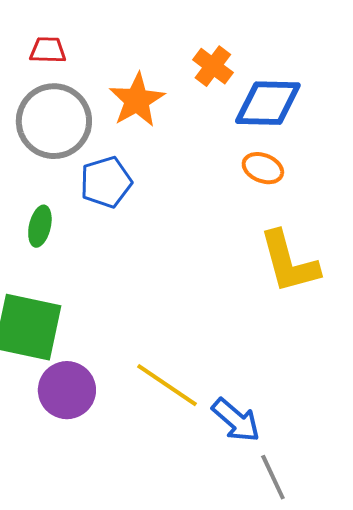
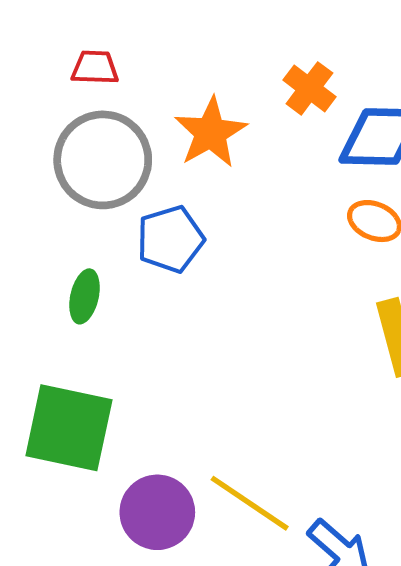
purple circle: (67, 390) -> (157, 512), moved

